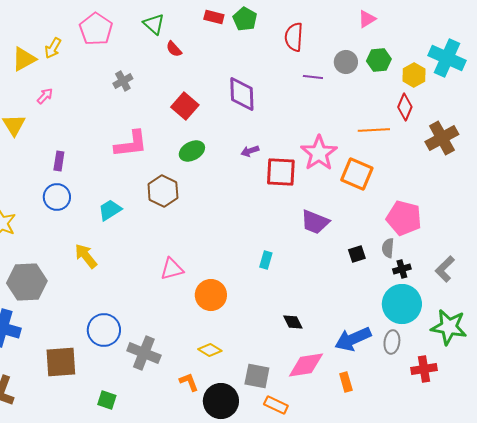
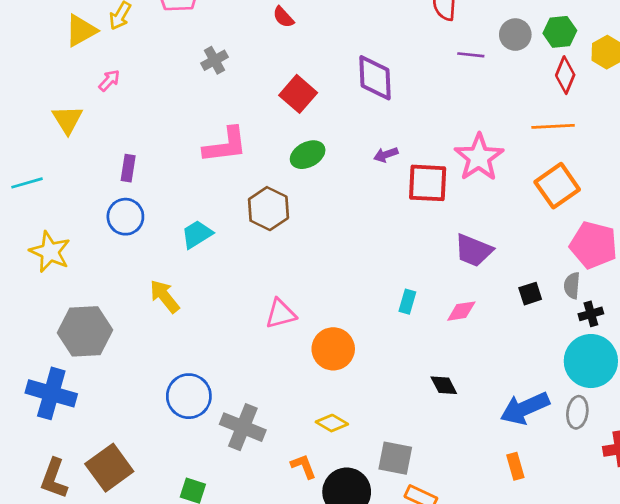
red diamond: (405, 107) -> (565, 75), moved
orange square: (357, 174) -> (557, 186), moved, turned 32
brown square: (61, 362) -> (109, 468), moved, turned -32
pink diamond: (306, 365) -> (461, 311), moved, size x0.6

